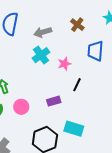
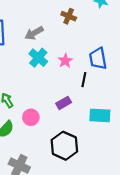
blue trapezoid: (95, 51) -> (98, 58), moved
cyan rectangle: (74, 129) -> (100, 115), moved

